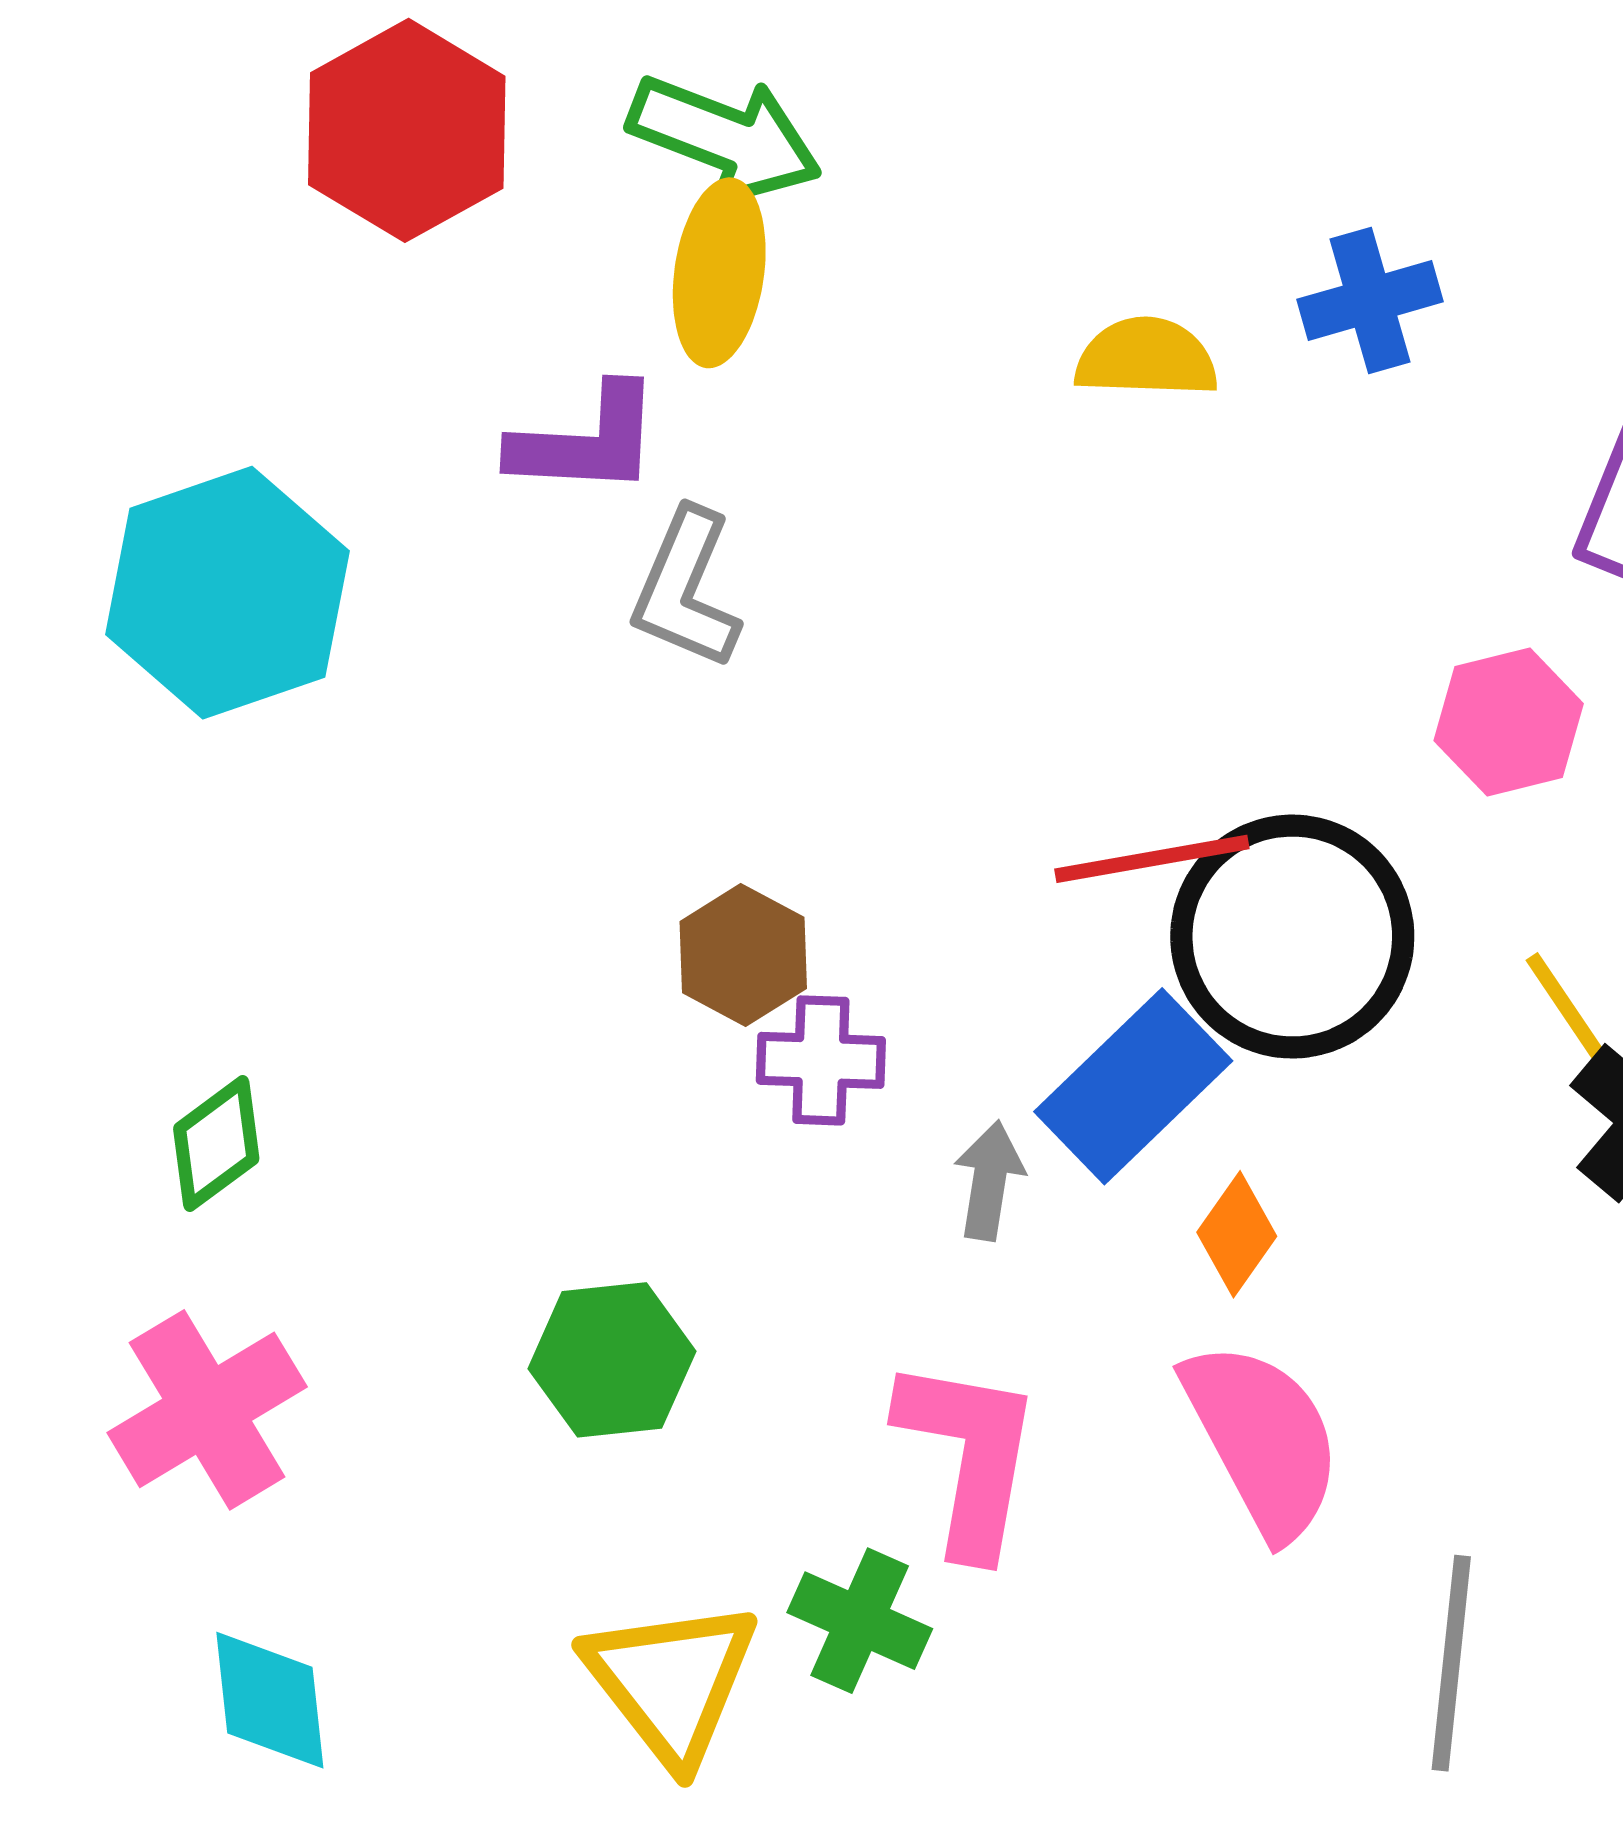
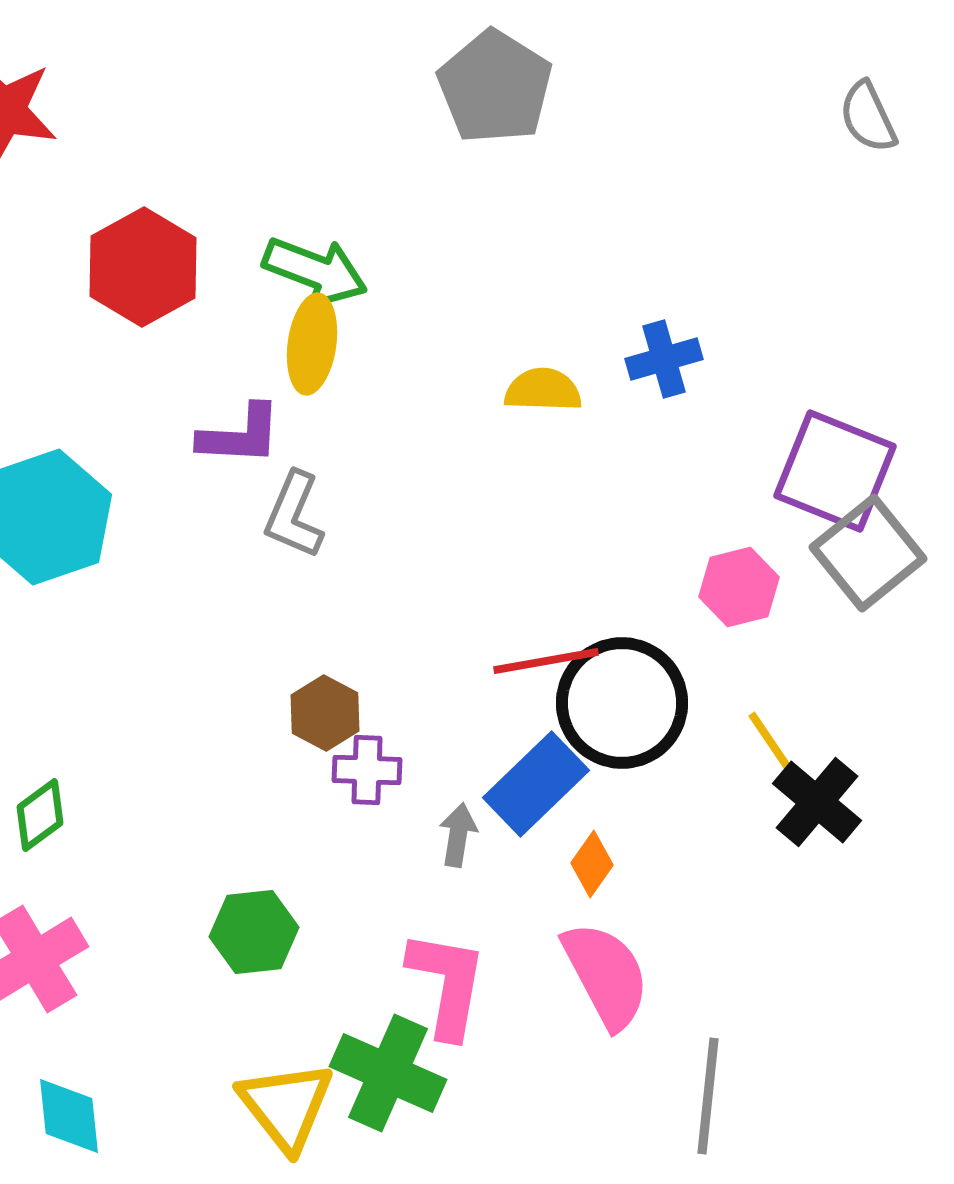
green cross: (860, 1621) -> (388, 1073), size x1.5

